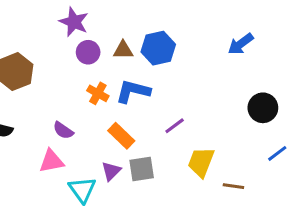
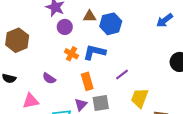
brown triangle: (123, 50) -> (89, 16), moved
orange rectangle: (121, 136) -> (87, 81), turned 30
pink triangle: (51, 161) -> (31, 101), moved

